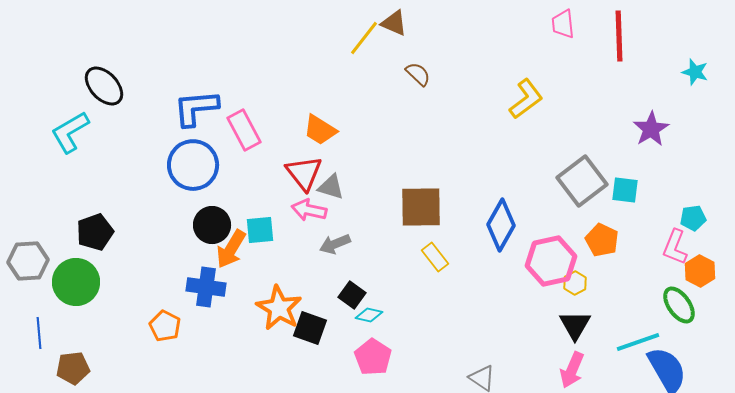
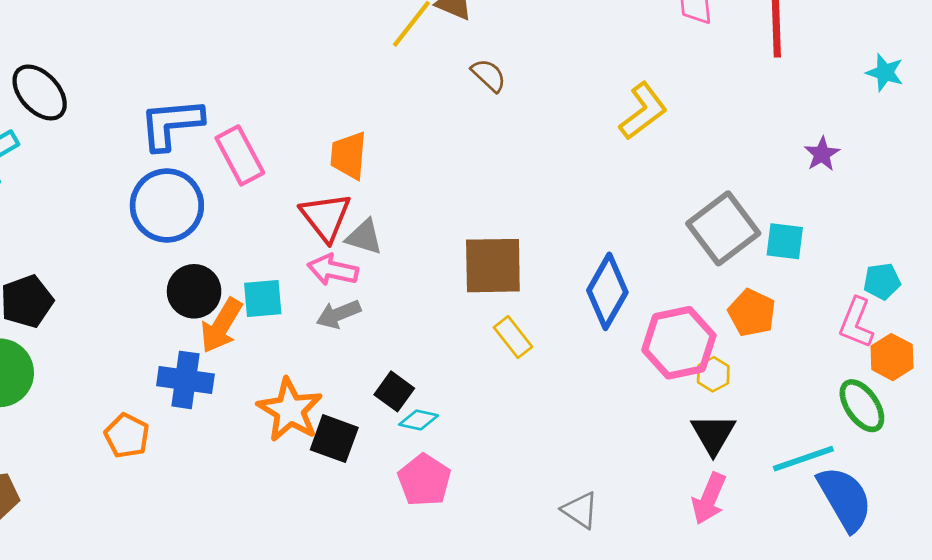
purple star: (651, 129) -> (822, 154), size x0.7
orange trapezoid: (320, 130) -> (349, 155), turned 63
gray arrow: (335, 244) -> (339, 314), moved

